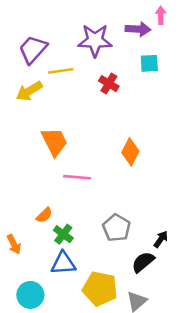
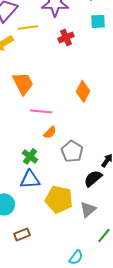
red cross: (109, 84) -> (66, 37), turned 35
orange semicircle: (44, 215) -> (50, 132), moved

